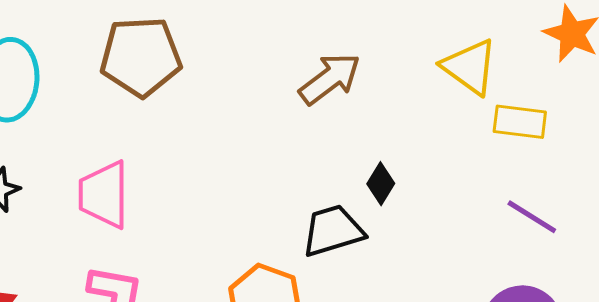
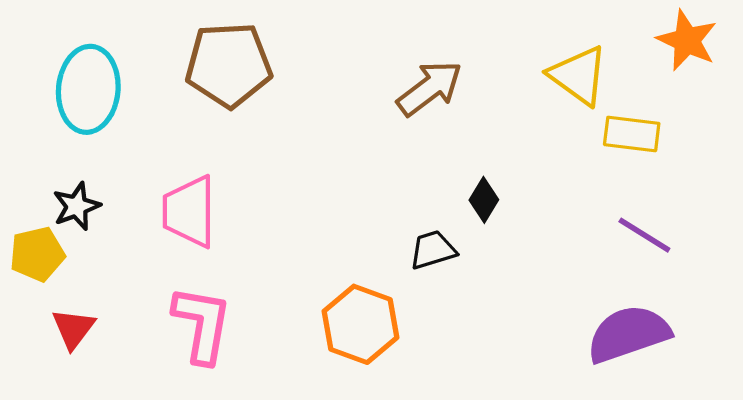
black trapezoid: (333, 231) -> (433, 250), size x0.7

